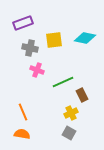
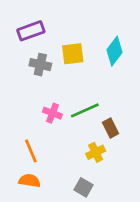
cyan diamond: (85, 38) -> (115, 51), turned -65
pink cross: (37, 70) -> (52, 113), moved
gray square: (69, 133) -> (83, 187), moved

